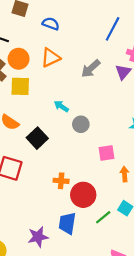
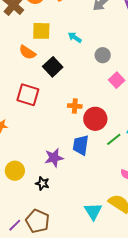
yellow square: (20, 86) -> (41, 31), moved
gray circle: (81, 124) -> (103, 55), moved
pink square: (106, 153) -> (117, 80), turned -35

